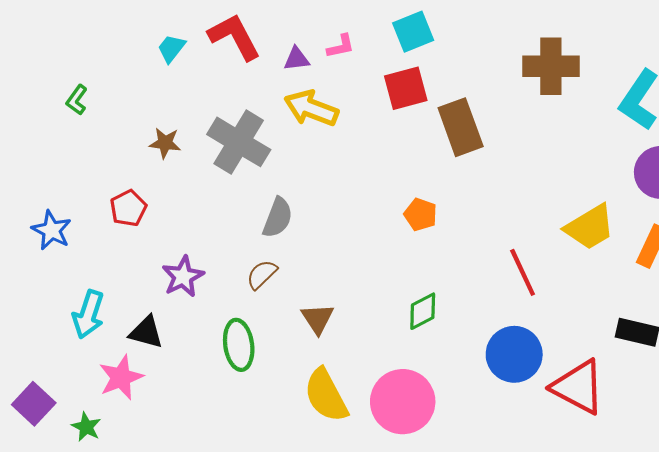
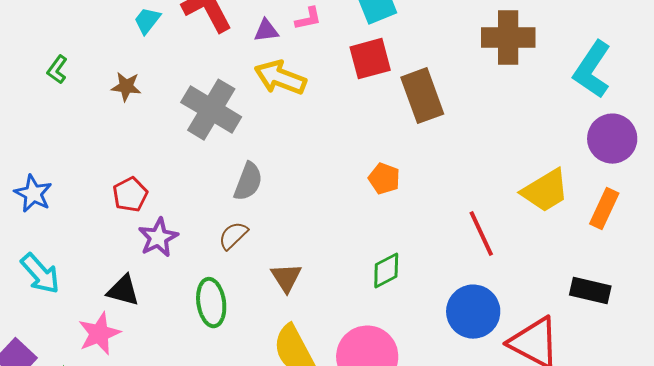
brown star: (165, 143) -> (126, 87), moved
red pentagon: (128, 208) -> (130, 195), moved
cyan arrow: (88, 314) -> (40, 274), moved, turned -60

